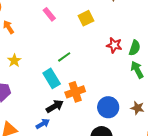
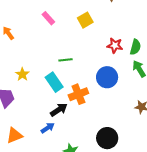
green line: (64, 57) -> (66, 60), turned 32
yellow star: (14, 61) -> (22, 74), moved
blue circle: (108, 107) -> (107, 77), moved

